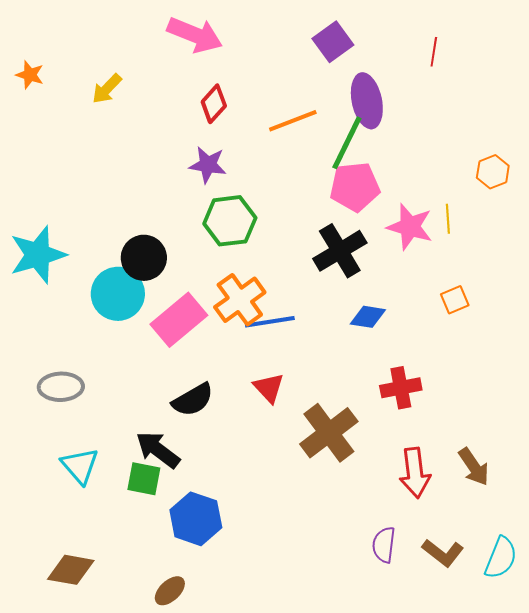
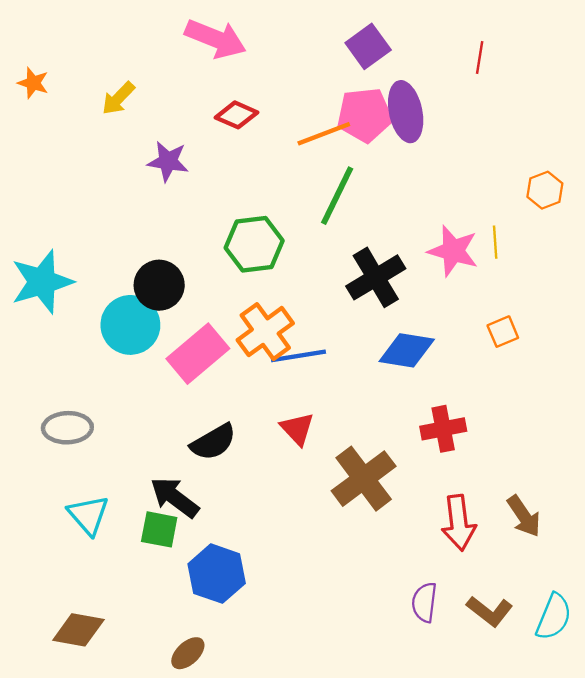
red diamond: (214, 104) -> (237, 115), turned 72
green line: (347, 143) -> (337, 196), moved
purple star: (208, 165) -> (168, 161), moved
pink pentagon: (355, 187) -> (365, 115), moved
blue diamond: (368, 317) -> (407, 350), size x1.4

